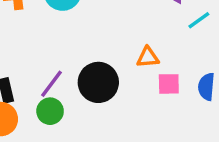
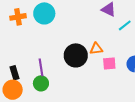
black circle: (98, 82) -> (76, 55), moved
purple line: (52, 84) -> (41, 67), turned -42

